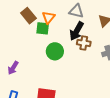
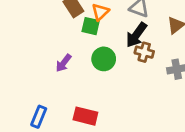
purple arrow: (13, 68) -> (63, 63), moved

